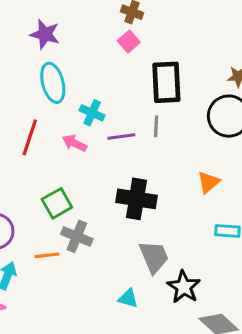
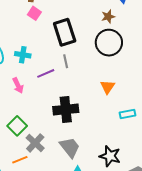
cyan cross: (92, 113) -> (23, 55), moved
pink arrow: (75, 143) -> (18, 85), turned -126
gray cross: (77, 236) -> (35, 143), turned 36
gray trapezoid: (154, 257) -> (70, 147), moved

